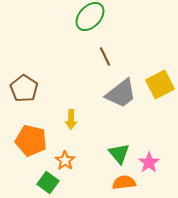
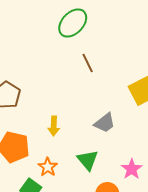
gray trapezoid: (121, 94) -> (105, 123), moved, size x0.7
green triangle: (119, 154) -> (88, 160), moved

